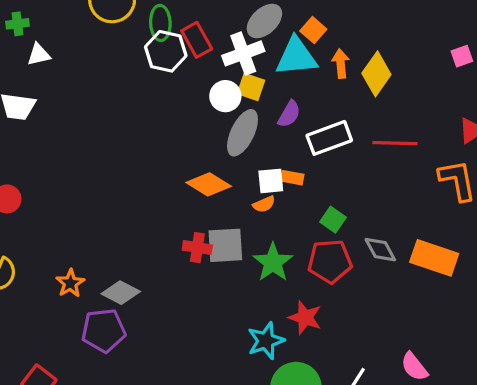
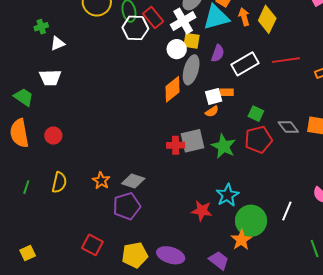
orange diamond: (209, 184) -> (172, 89), moved, turned -60
red star: (305, 318) -> (202, 211), moved

